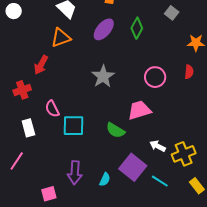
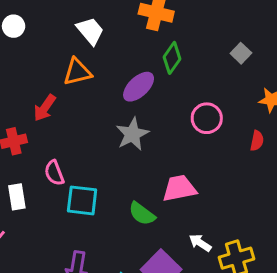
green diamond: (137, 28) -> (172, 58), moved
purple ellipse: (104, 29) -> (139, 87), moved
pink circle: (155, 77) -> (207, 118), moved

